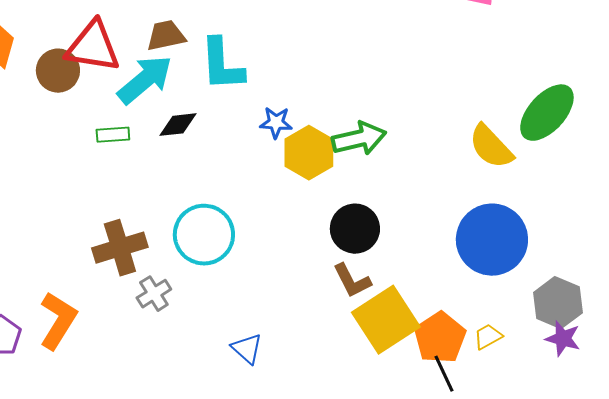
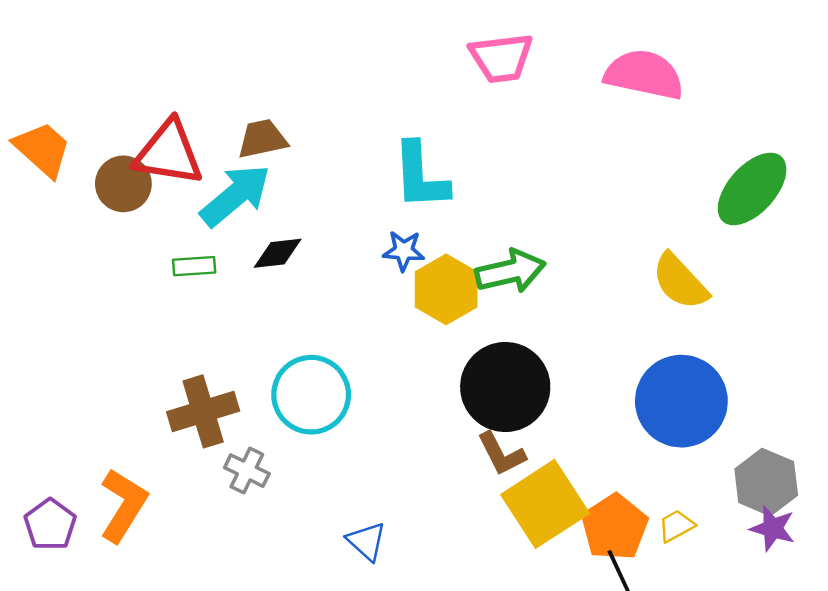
cyan L-shape: (222, 65) -> (420, 176), moved
green ellipse: (547, 113) -> (752, 189), moved
black circle: (355, 229) -> (505, 387), size x1.4
gray cross: (154, 294) -> (247, 471), turned -32

